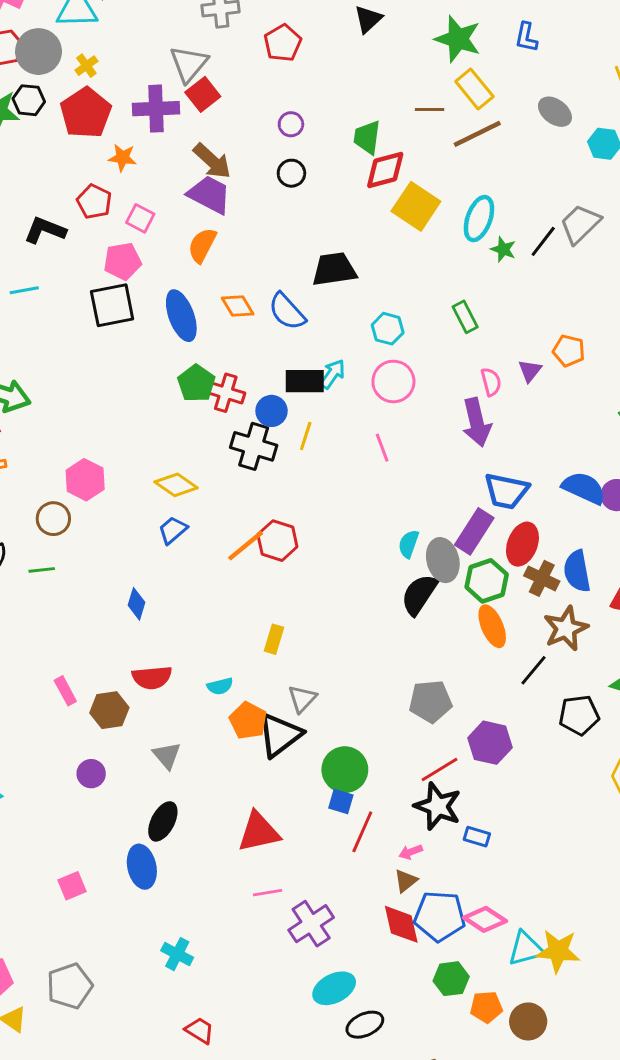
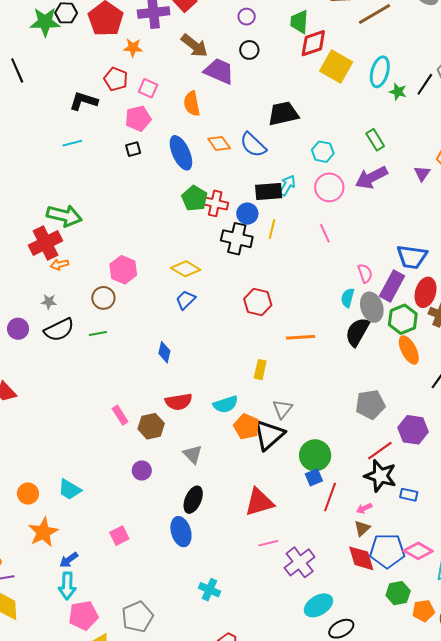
purple trapezoid: (209, 195) -> (219, 71), moved
orange semicircle: (202, 245) -> (192, 104), turned -35
black square: (112, 305) -> (133, 149), size x0.5
pink semicircle: (491, 382) -> (365, 273), moved
purple arrow: (477, 422) -> (371, 178), moved, turned 80
orange line: (246, 546) -> (301, 337), moved, turned 40
cyan semicircle: (220, 686) -> (226, 404), size x1.4
blue square: (341, 802) -> (314, 477), turned -36
pink square: (72, 886) -> (119, 536), moved

